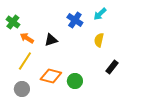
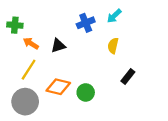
blue cross: (75, 20) -> (86, 23), turned 35
green cross: (13, 22) -> (15, 25), turned -32
gray circle: (22, 89) -> (25, 102), size x1.5

